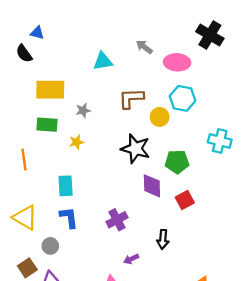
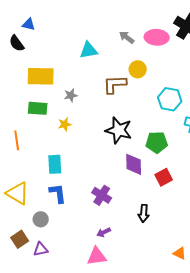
pink ellipse: (177, 62) -> (157, 37), moved
cyan hexagon: (183, 98) -> (170, 99), moved
yellow circle: (160, 117) -> (138, 69), moved
purple cross: (117, 220) -> (102, 195), turned -30
purple arrow: (131, 259) -> (104, 232), moved

